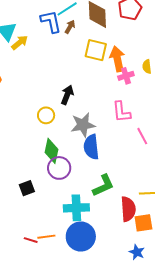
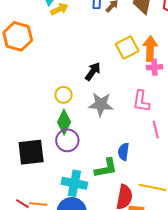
yellow square: (96, 50) -> (127, 48), moved, turned 35
yellow circle: (46, 115) -> (64, 95), moved
blue semicircle: (91, 147) -> (124, 152), moved, size x0.7
black square: (27, 188) -> (31, 152), size x1.8

